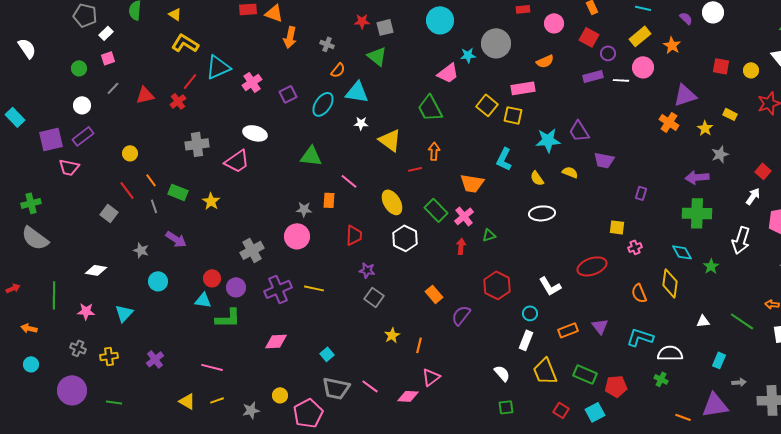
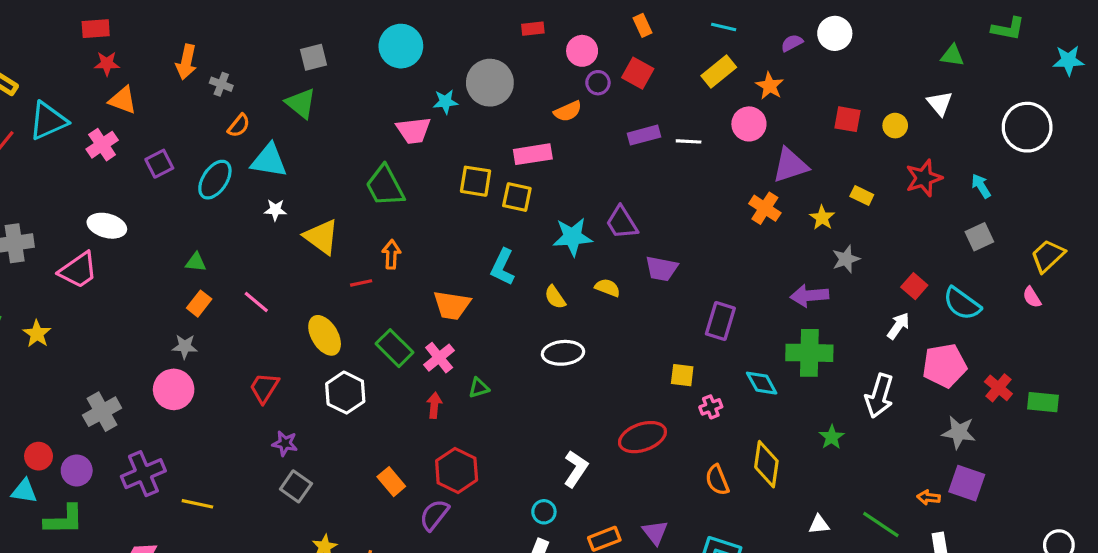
orange triangle: (274, 13) -> (123, 100), moved
purple semicircle: (686, 18) -> (792, 43), turned -72
red star: (362, 21) -> (107, 64), moved
orange arrow: (290, 37) -> (186, 62), moved
purple circle: (608, 53) -> (598, 83), moved
pink circle: (643, 67) -> (749, 124), moved
pink trapezoid: (448, 73) -> (414, 130), turned 30
yellow square: (487, 105) -> (476, 181), turned -30
green triangle: (311, 156) -> (196, 262), size x0.6
purple rectangle: (641, 193) -> (720, 321), size x1.6
orange rectangle: (329, 200) -> (199, 304), moved, turned 35
red trapezoid: (354, 235) -> (264, 388), turned -150
cyan diamond: (682, 252) -> (762, 383), moved
red hexagon: (497, 285) -> (457, 470), moved
white L-shape: (550, 286) -> (576, 469), turned -115
yellow line: (314, 288) -> (197, 504), moved

